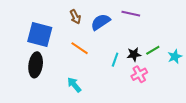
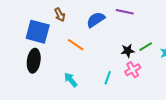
brown arrow: (75, 17) -> (60, 15), moved
cyan line: (115, 60) -> (108, 78), moved

